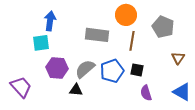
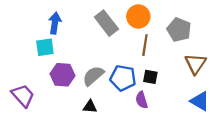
gray rectangle: (97, 35) -> (106, 23), moved, turned 45
brown triangle: (178, 58) -> (195, 64), size x1.5
blue pentagon: (112, 71) -> (123, 78), turned 30
black triangle: (76, 90) -> (90, 107), moved
purple semicircle: (146, 93) -> (142, 100), moved

